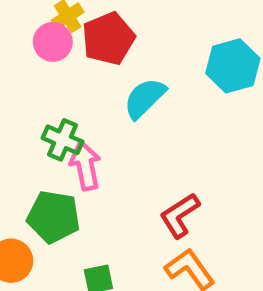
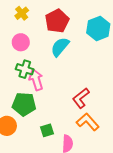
red pentagon: (108, 39) -> (57, 21), moved
pink circle: (53, 42) -> (21, 42), moved

